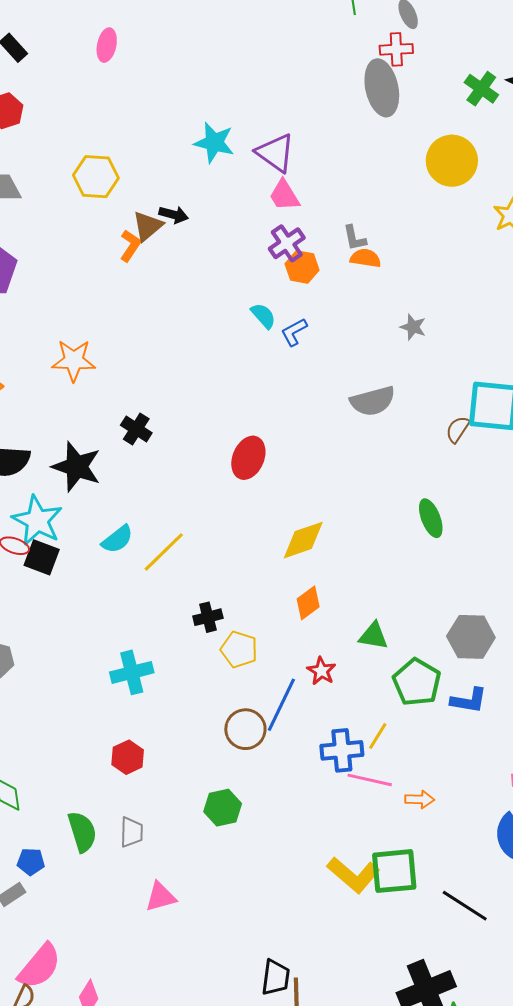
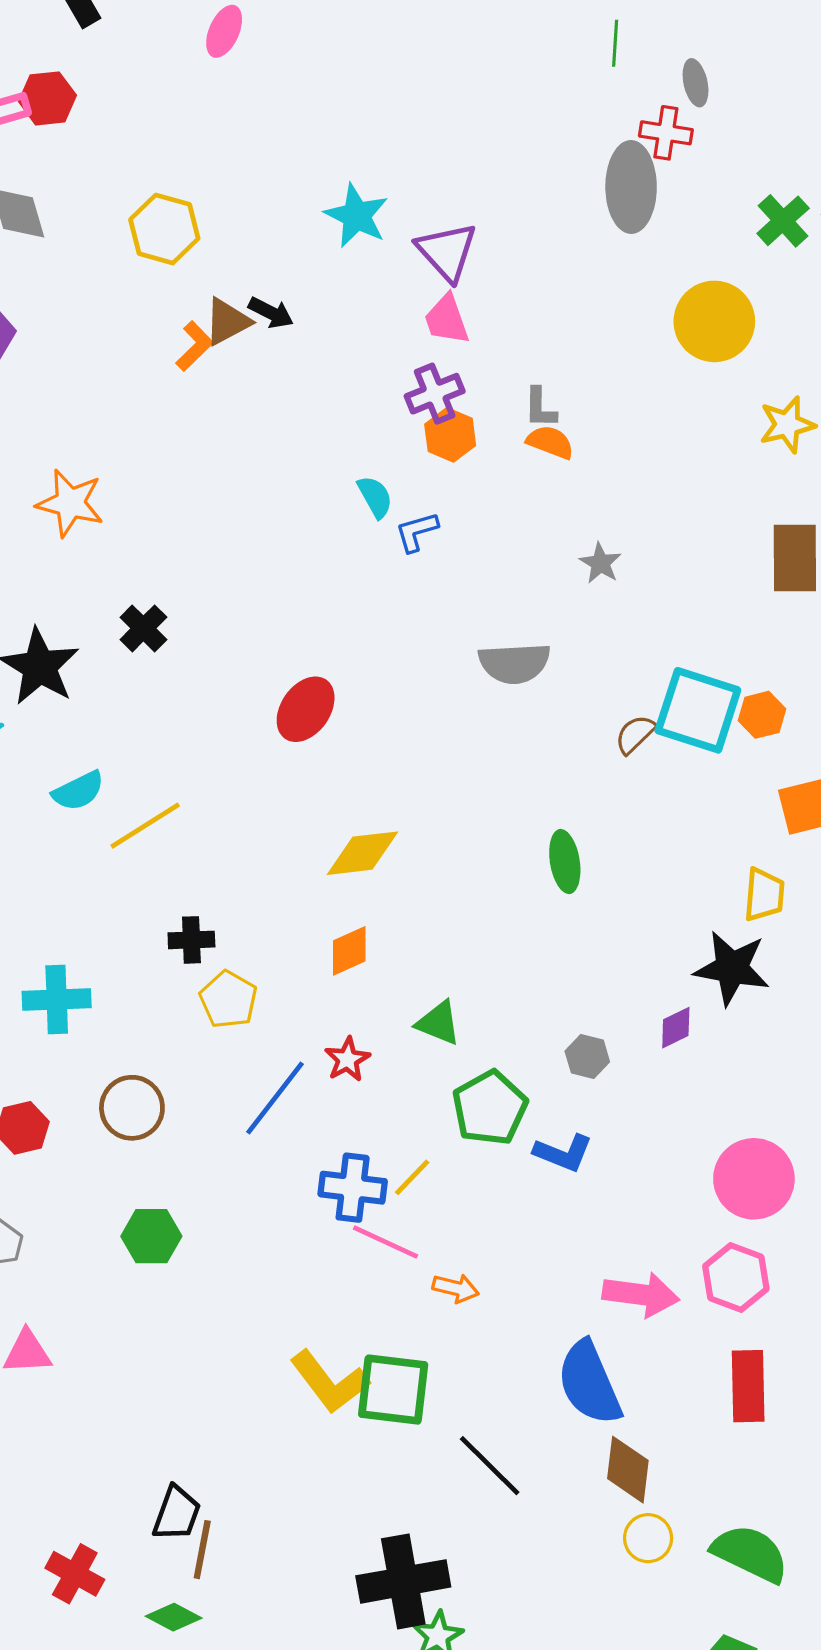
gray hexagon: (471, 637) -> (587, 1056), size x0.6
brown circle: (245, 729) -> (132, 1108), moved

